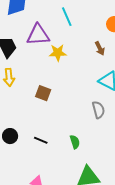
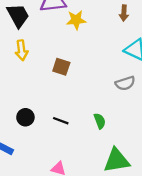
brown arrow: (100, 48) -> (124, 13), turned 32
gray semicircle: (98, 110) -> (125, 83), turned 90

